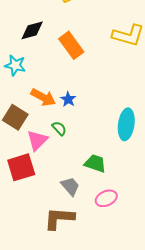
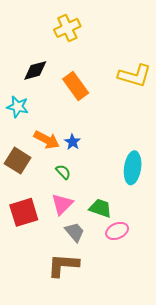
pink triangle: (37, 140) -> (62, 204), moved
pink ellipse: (106, 198) -> (117, 231), moved

